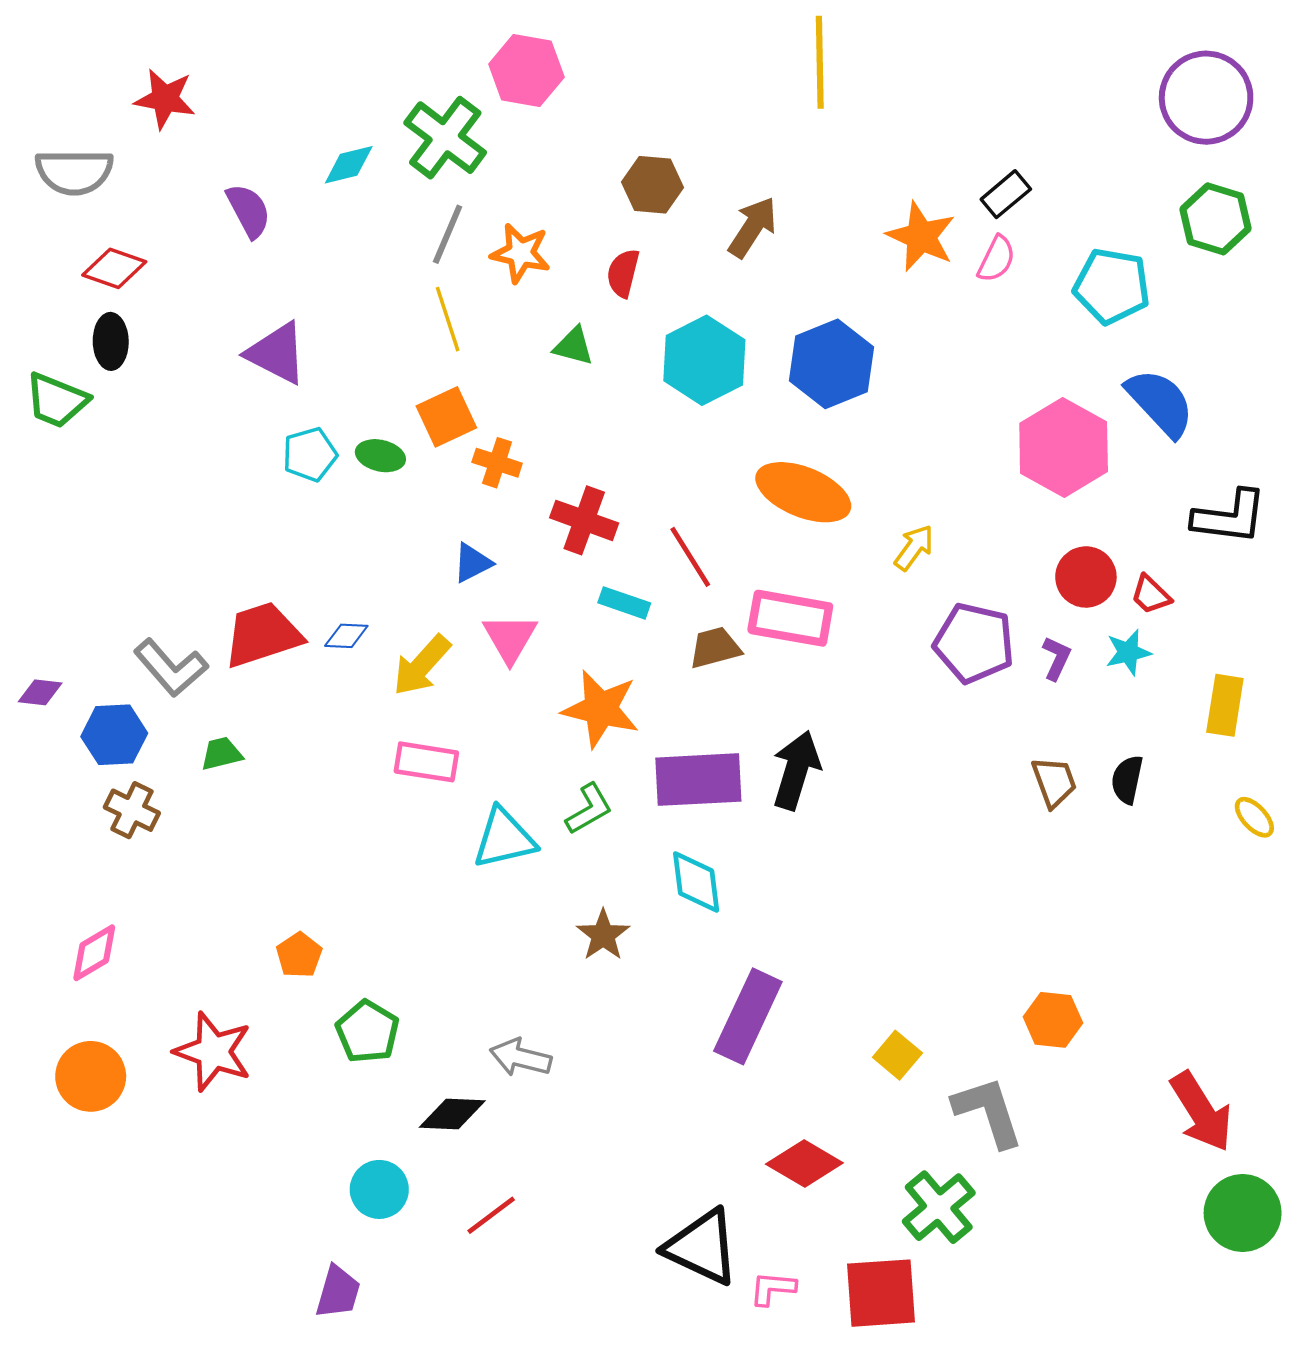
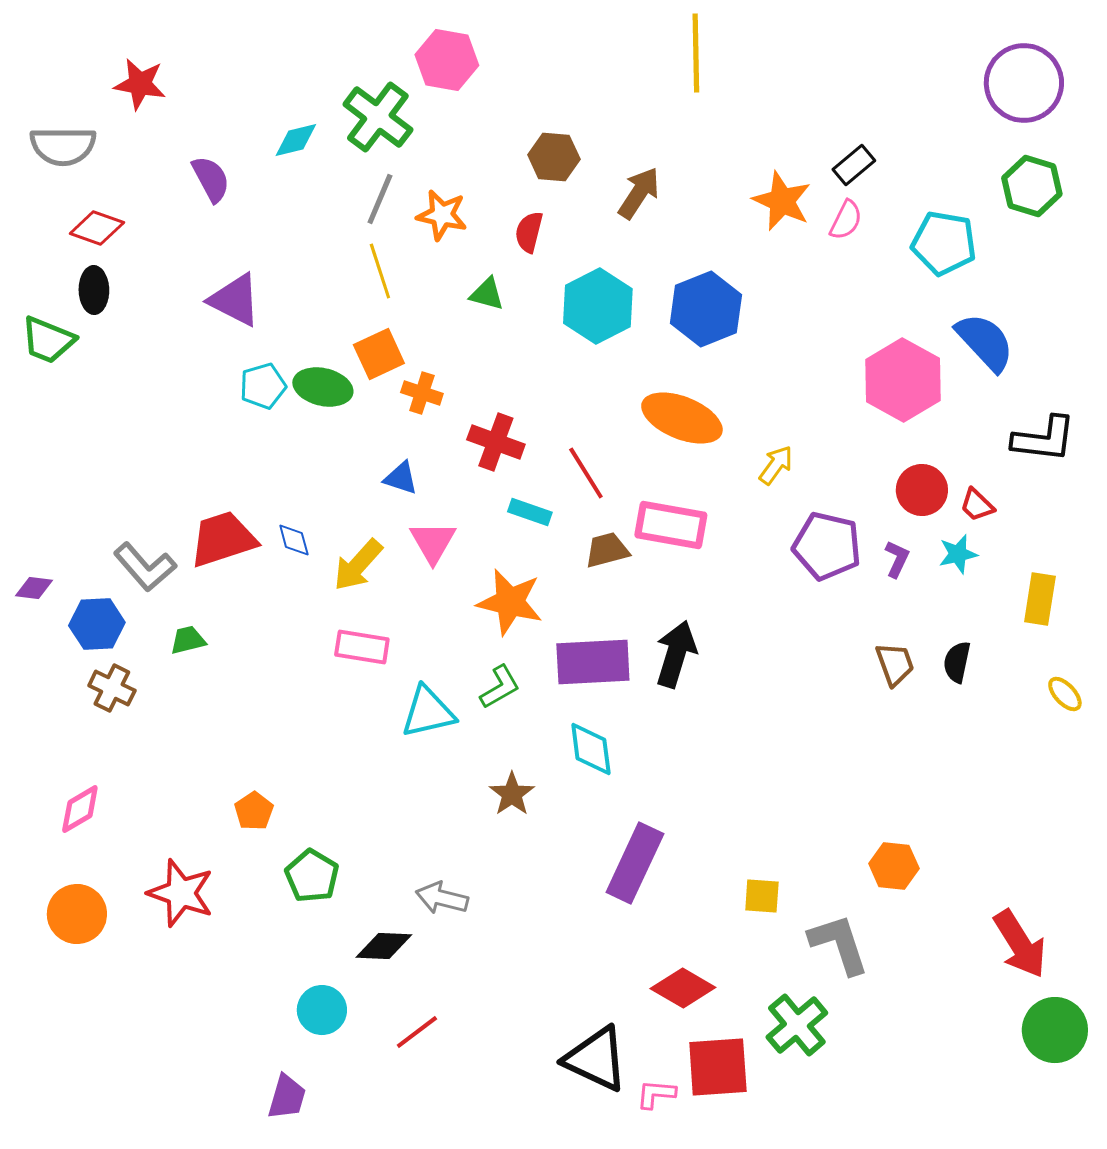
green ellipse: (380, 456) -> (323, 387), size x1.4
blue triangle: (472, 563) -> (401, 478), turned 45
blue diamond: (346, 636) -> (294, 540), turned 72
yellow square: (897, 1055) -> (762, 896), turned -36
red square: (881, 1293) -> (718, 1067), moved

